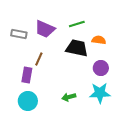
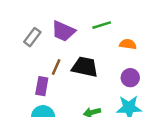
gray rectangle: (19, 34) -> (32, 37), turned -63
black trapezoid: (77, 48) -> (85, 67), moved

